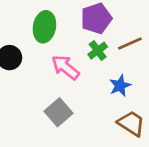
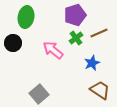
green ellipse: (44, 27) -> (26, 17), moved
gray square: (58, 112) -> (39, 94), moved

